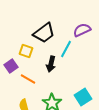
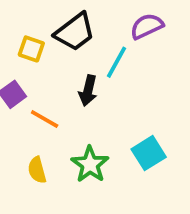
yellow square: (26, 51) -> (31, 49), moved

